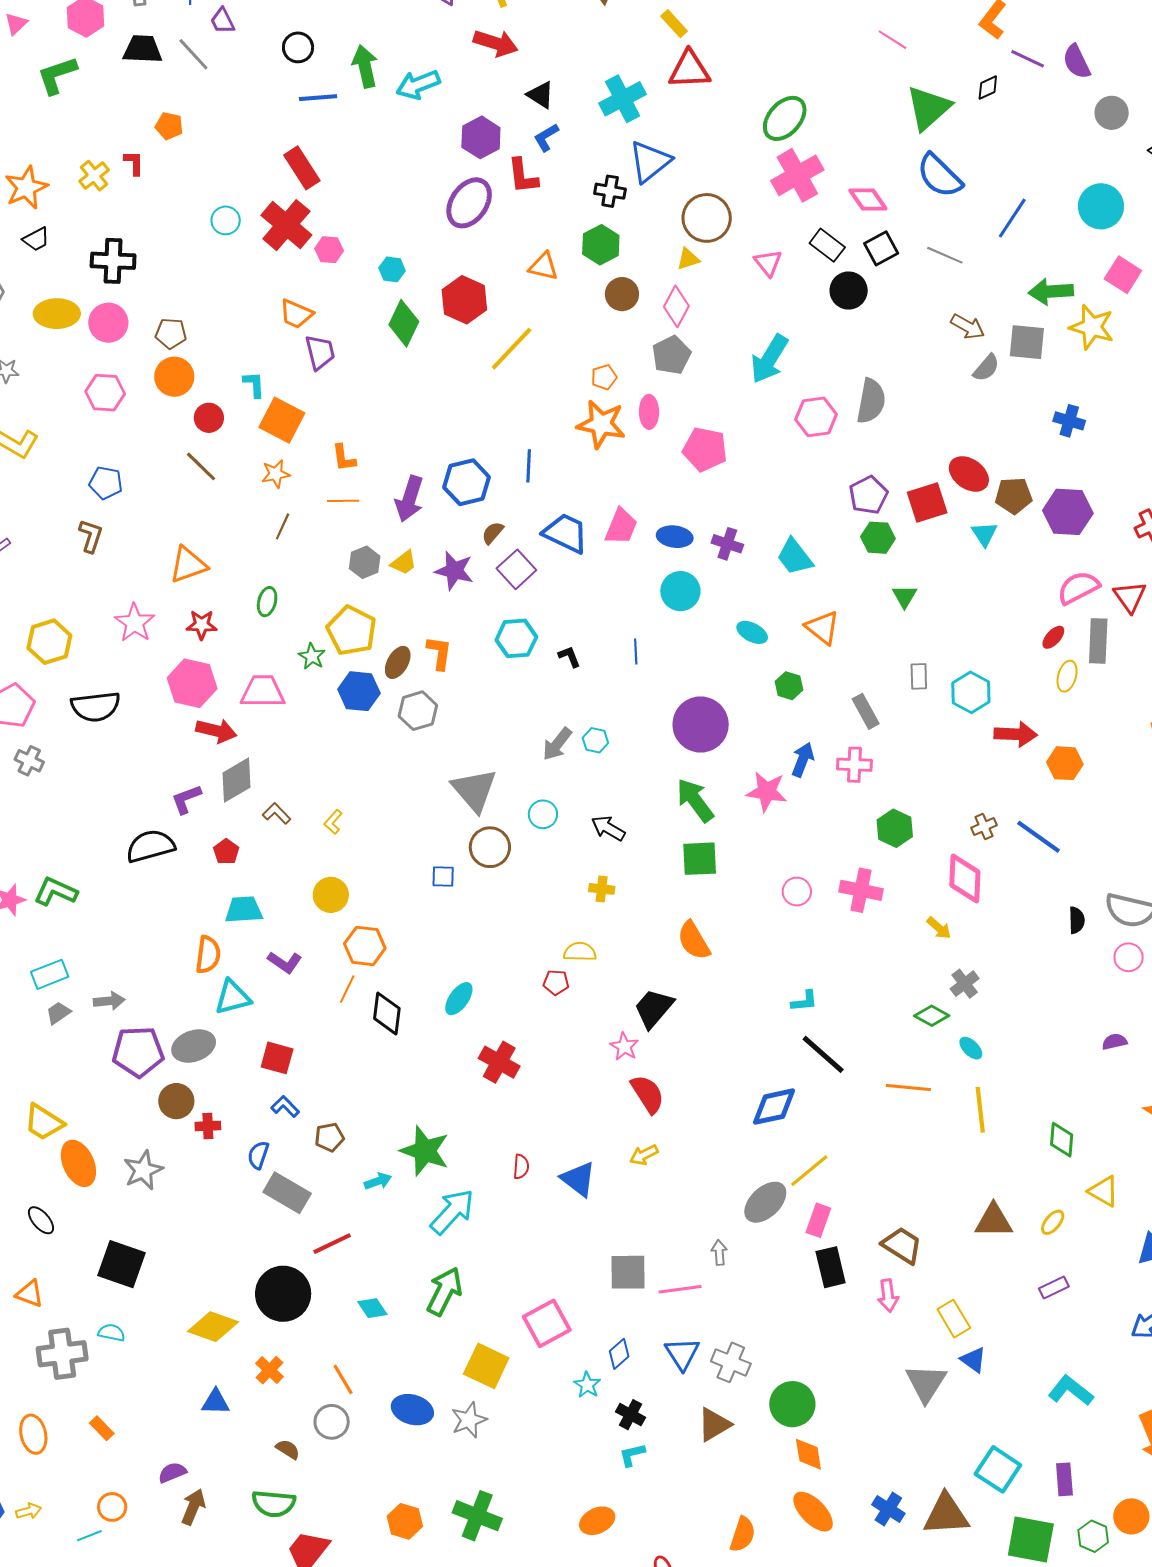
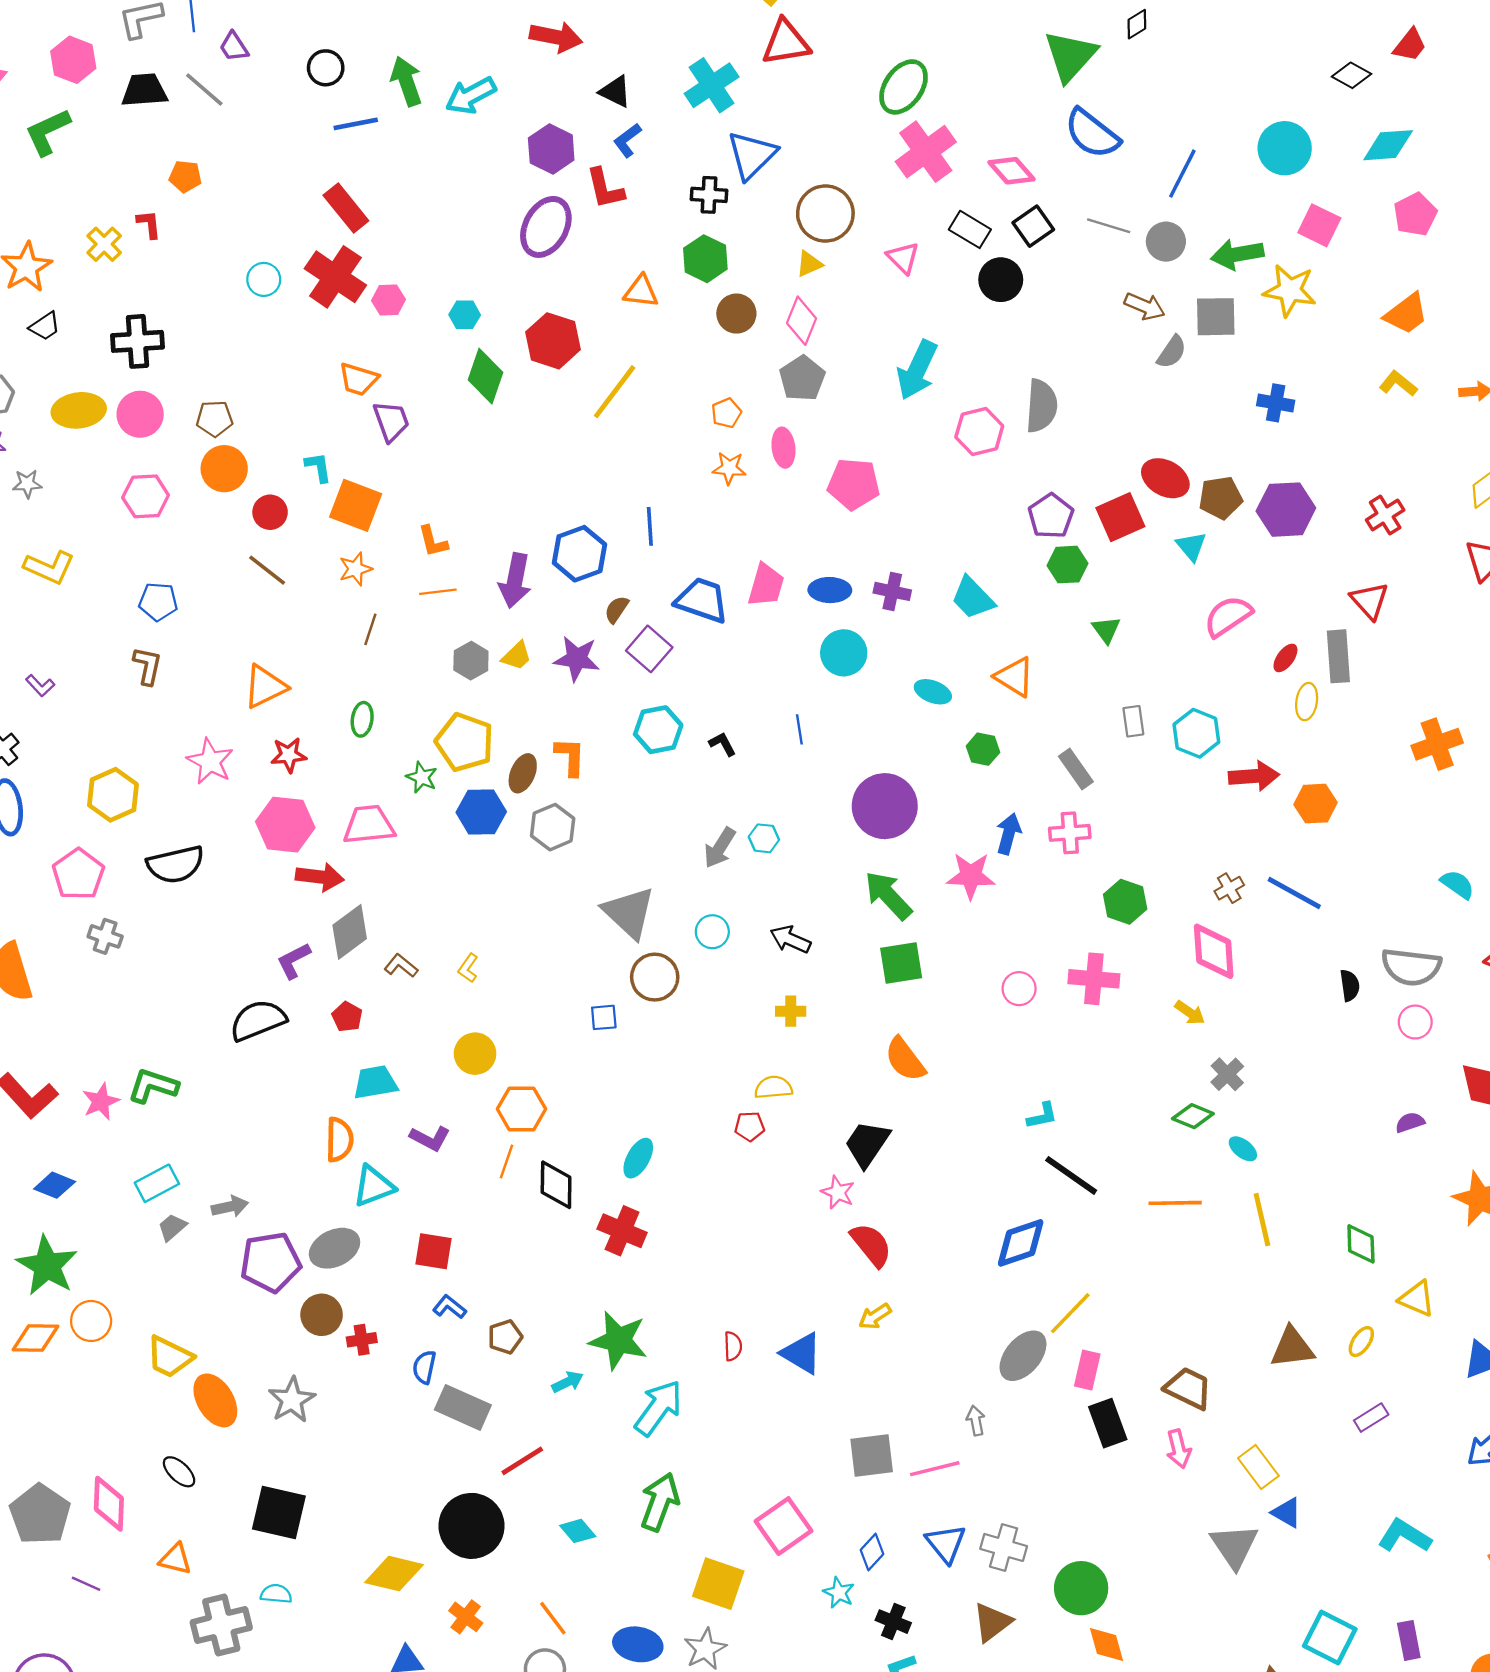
gray circle: (1112, 113) -> (1166, 242), moved
orange star: (601, 424) -> (729, 468), size x0.6
pink semicircle: (1078, 588) -> (1228, 616), moved
red cross: (499, 1062) -> (622, 1231), moved

